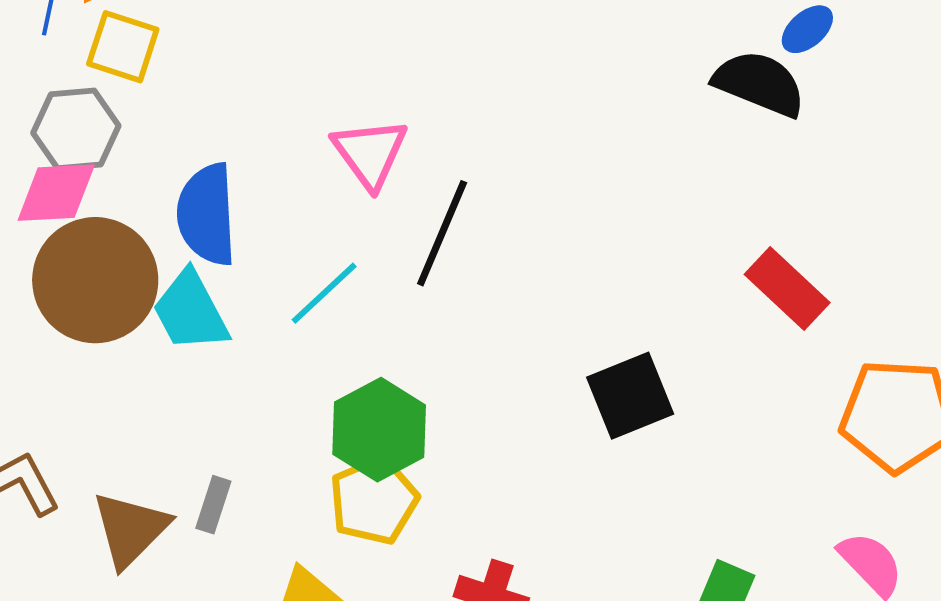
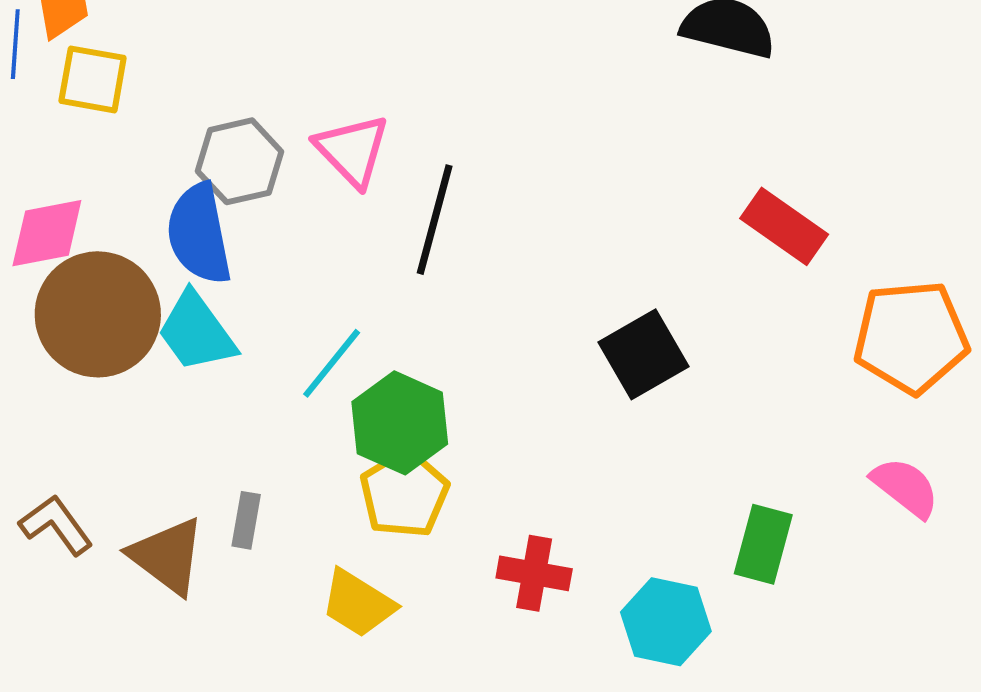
gray hexagon: (76, 129) -> (240, 161), moved
cyan line: (324, 293) -> (332, 363), moved
brown triangle: (130, 529) -> (167, 556), turned -30

